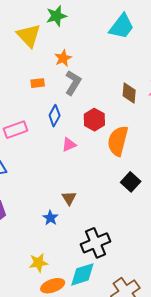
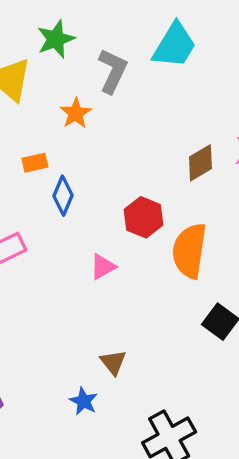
gray L-shape: (73, 83) -> (113, 71), moved
brown diamond: (129, 93) -> (200, 163), turned 60
blue diamond: (55, 116) -> (63, 196), moved

